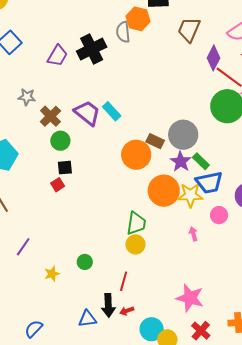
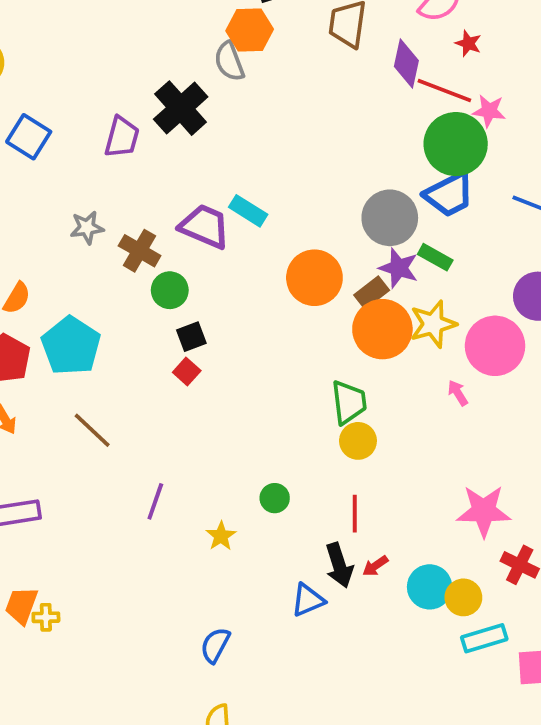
brown rectangle: (155, 141) -> (372, 293), moved, turned -48
blue trapezoid: (209, 182) -> (449, 194), moved
pink circle: (219, 215) -> (495, 346), size x1.8

